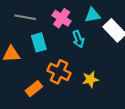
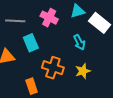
cyan arrow: (78, 39) -> (79, 42), moved
orange rectangle: (34, 89) -> (32, 86), turned -63

